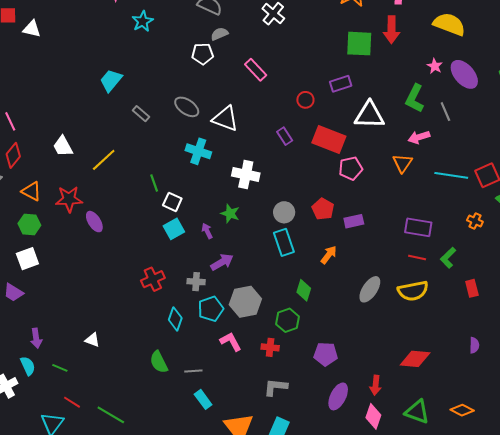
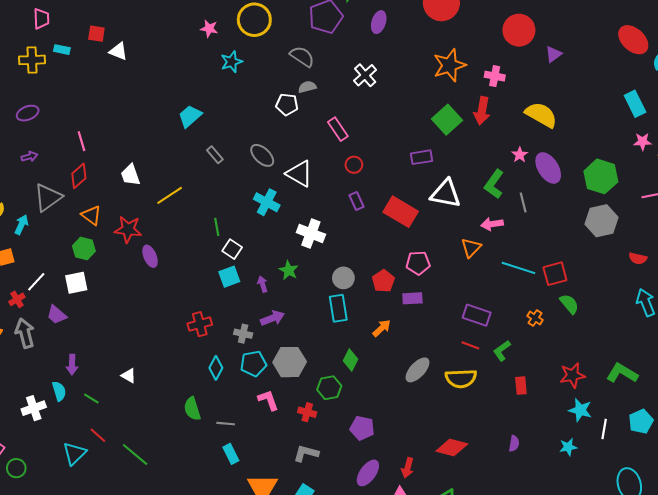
green square: (359, 44) -> (447, 120), turned 36
red circle: (305, 100) -> (354, 165), moved
pink pentagon: (351, 168) -> (418, 263), moved

